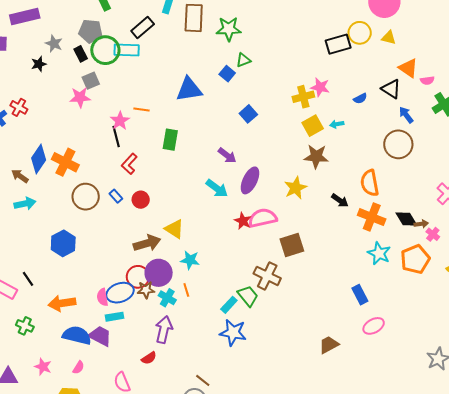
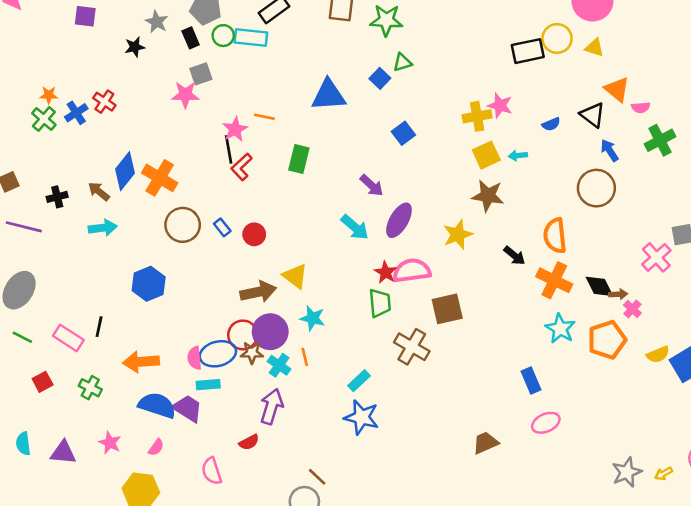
green circle: (105, 50) -> (223, 36), size x0.6
red L-shape: (129, 164) -> (242, 167), moved
black line: (28, 279) -> (99, 327), turned 42
green trapezoid: (248, 296) -> (380, 303), moved, turned 30

